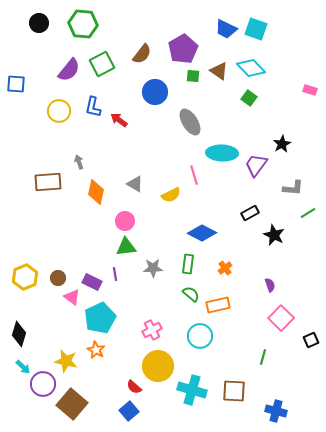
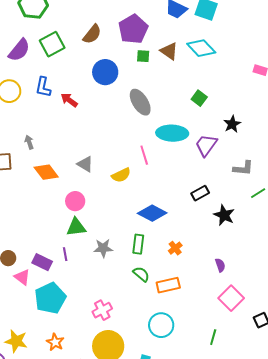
green square: (249, 98) -> (199, 98), moved
orange diamond: (96, 192) -> (46, 172), turned -50
cyan circle: (200, 336) -> (161, 325), moved
orange star: (96, 350) -> (55, 342), moved

